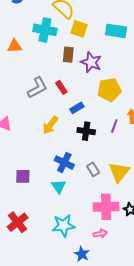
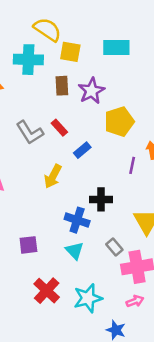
purple star: (91, 62) -> (91, 91), turned 30
gray L-shape: (37, 88) -> (30, 133), turned 95
black cross: (86, 131) -> (101, 199), moved
gray rectangle: (93, 169) -> (114, 247), moved
red cross: (18, 222) -> (47, 291), moved

